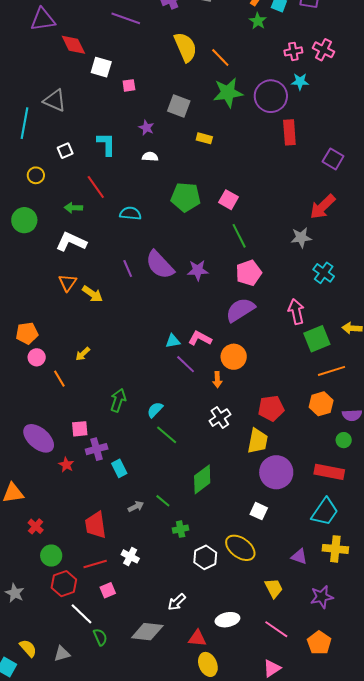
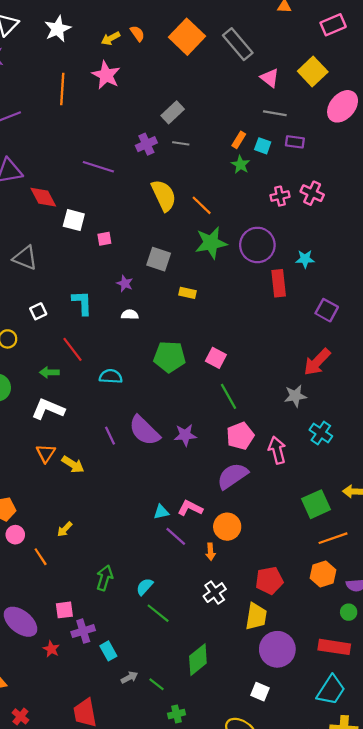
cyan star: (300, 82) -> (305, 259), moved
pink arrow: (296, 311) -> (277, 450), moved
gray arrow: (136, 507) -> (129, 677), moved

